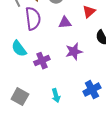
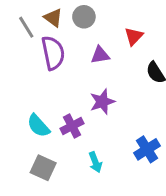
cyan semicircle: (19, 49) -> (38, 126), moved
purple star: (74, 52) -> (102, 102), moved
purple cross: (42, 61) -> (72, 126), moved

